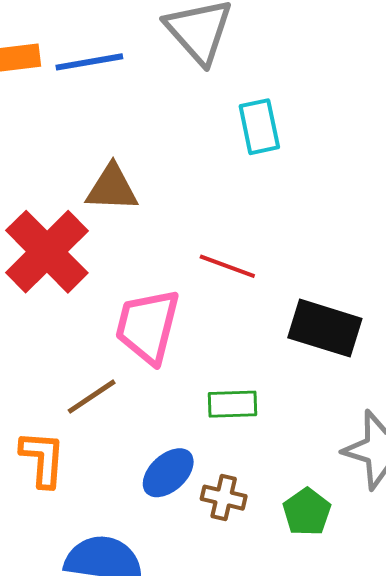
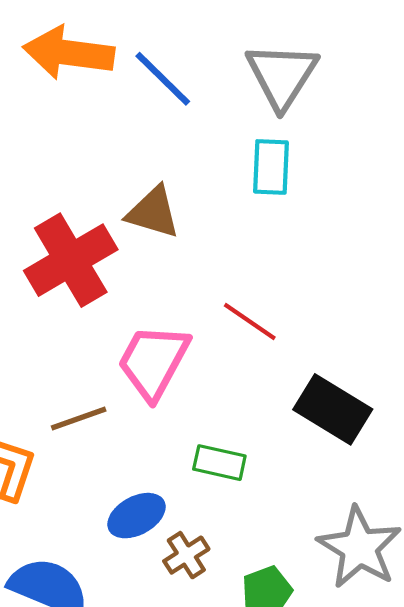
blue line: (89, 62) -> (163, 79), turned 40
cyan rectangle: (259, 127) -> (271, 167), moved
brown cross: (224, 498) -> (186, 555), turned 30

